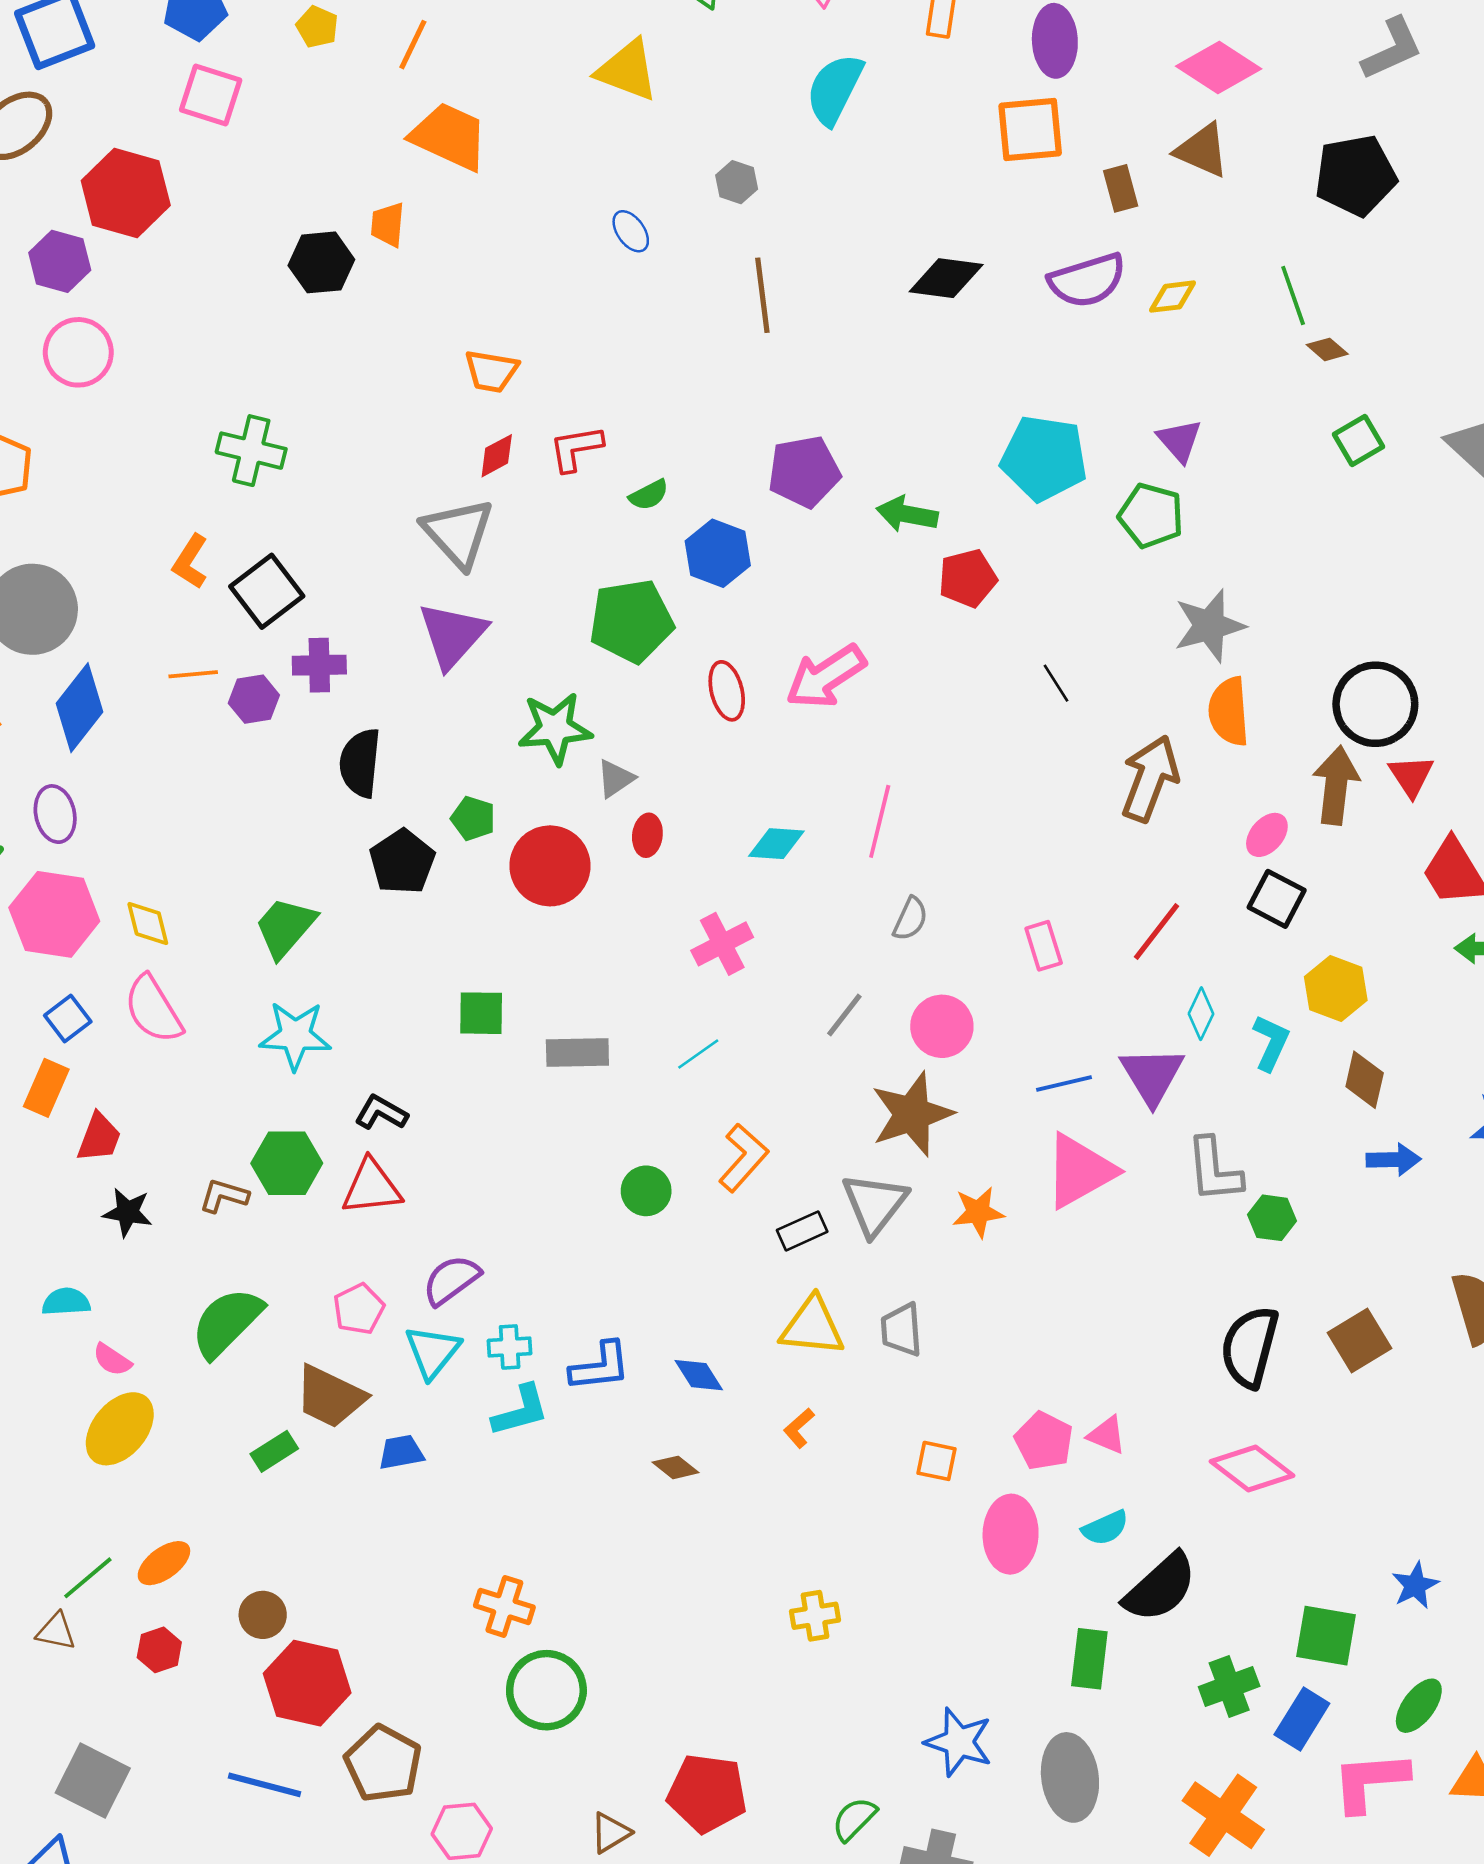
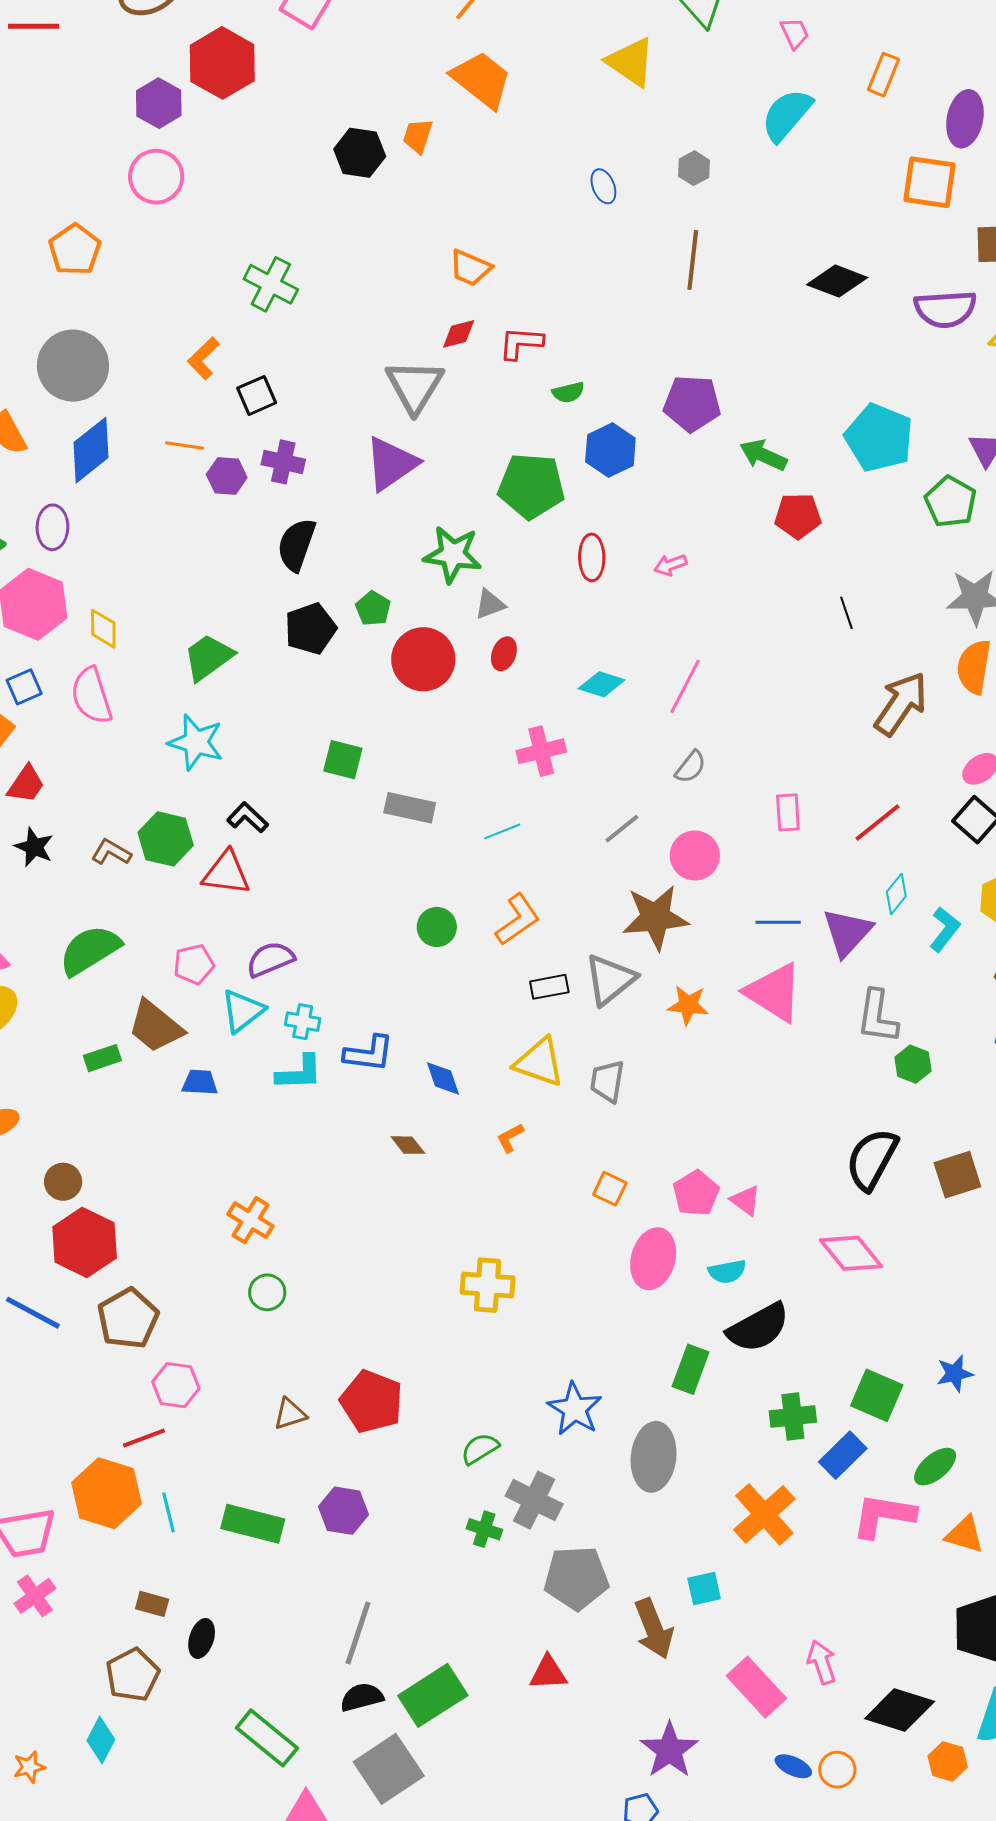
black square: (267, 591) -> (257, 395), size x0.7
pink arrow: (826, 677) -> (670, 565), size x0.5
pink triangle: (1080, 1171) -> (774, 992), turned 48
yellow cross: (815, 1616) -> (488, 1285), size x1.4
green circle: (546, 1690) -> (267, 1292), size x0.6

